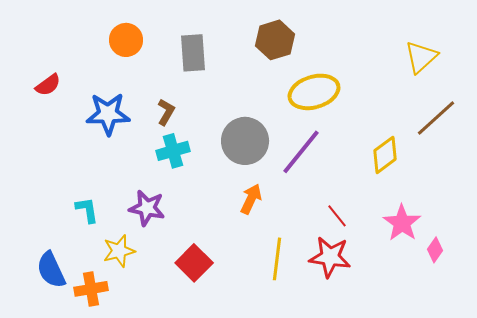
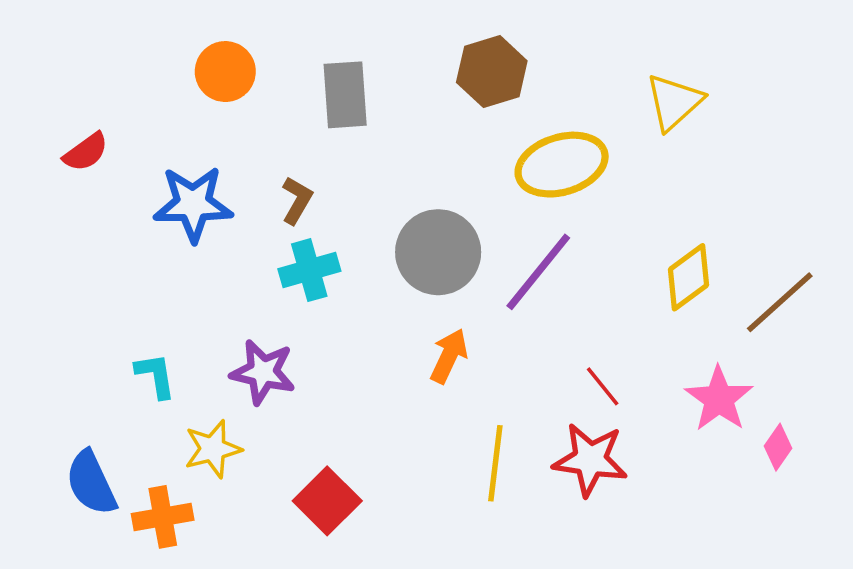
yellow triangle: (421, 57) -> (674, 102), moved
brown line: (436, 118) -> (780, 302), moved
red square: (194, 263) -> (327, 501), moved

